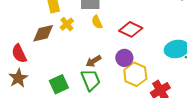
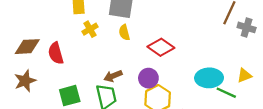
brown diamond: (43, 33) -> (27, 47), moved
red semicircle: (19, 54) -> (56, 53), moved

